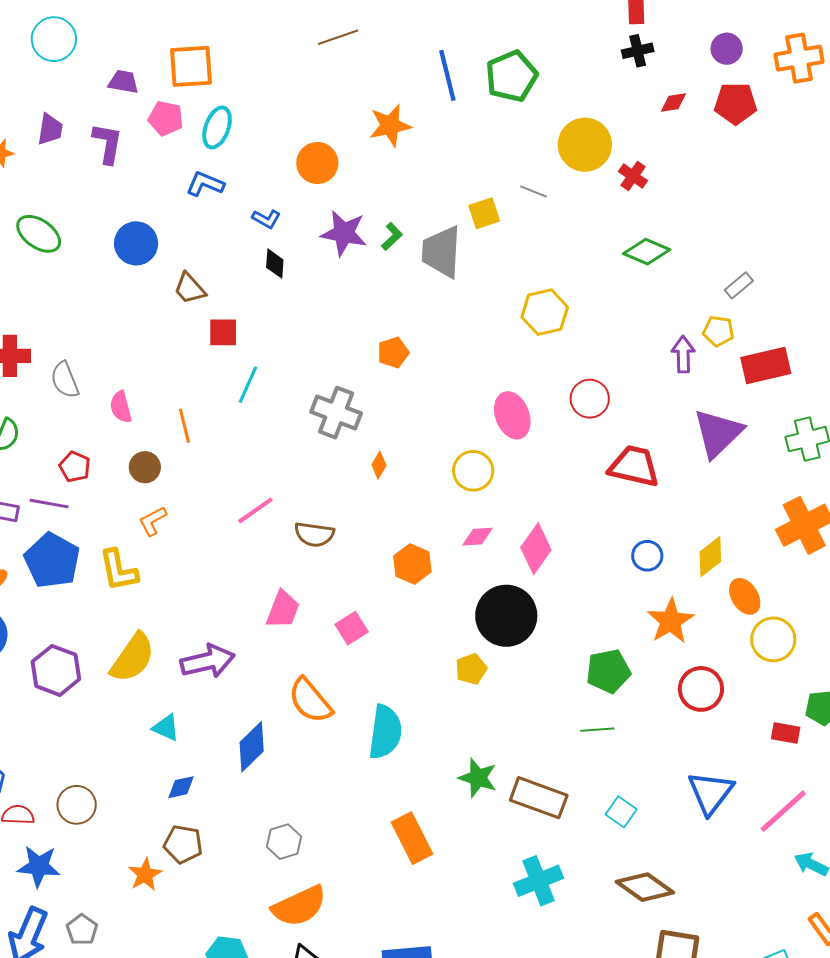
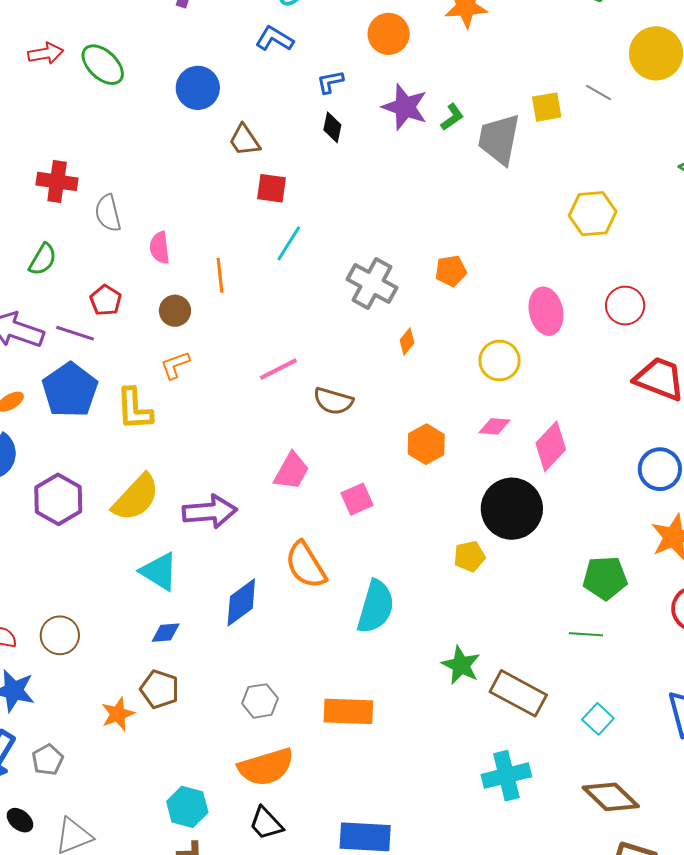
blue L-shape: (266, 219) -> (330, 82), turned 132
orange pentagon: (393, 353) -> (451, 271), moved
blue circle: (647, 556) -> (660, 469), size x1.4
cyan triangle: (166, 728) -> (159, 572), size x1.4
orange rectangle: (412, 838) -> (348, 711), moved, turned -69

